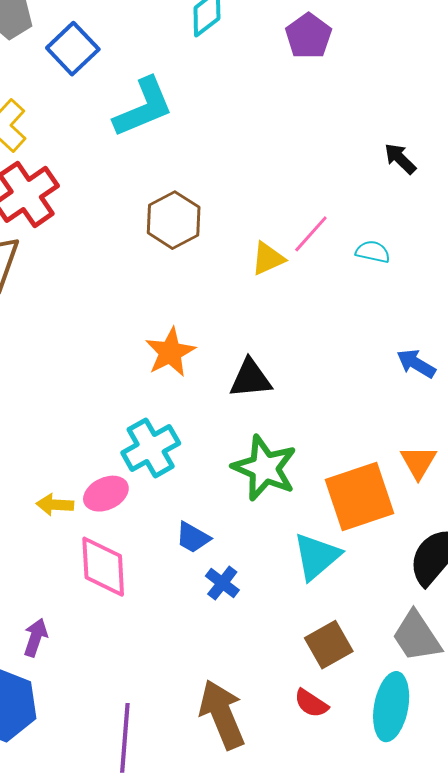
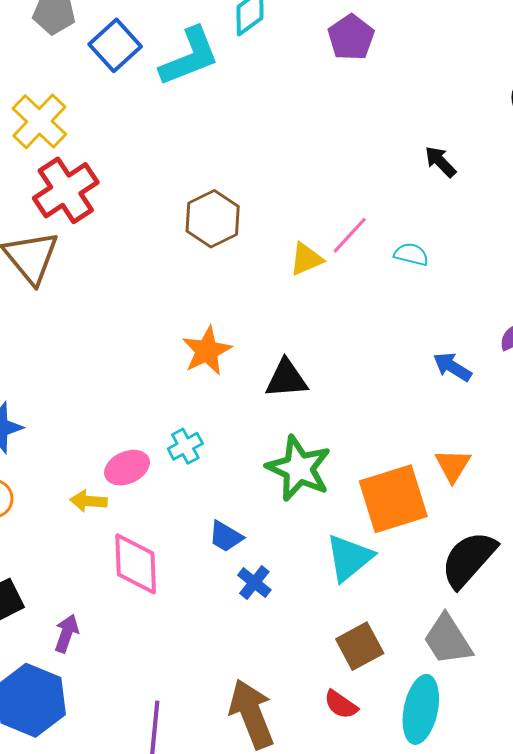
cyan L-shape: (143, 107) -> (189, 57), moved
cyan cross: (151, 448) -> (185, 446), size x0.6
pink ellipse: (106, 494) -> (127, 468), moved

